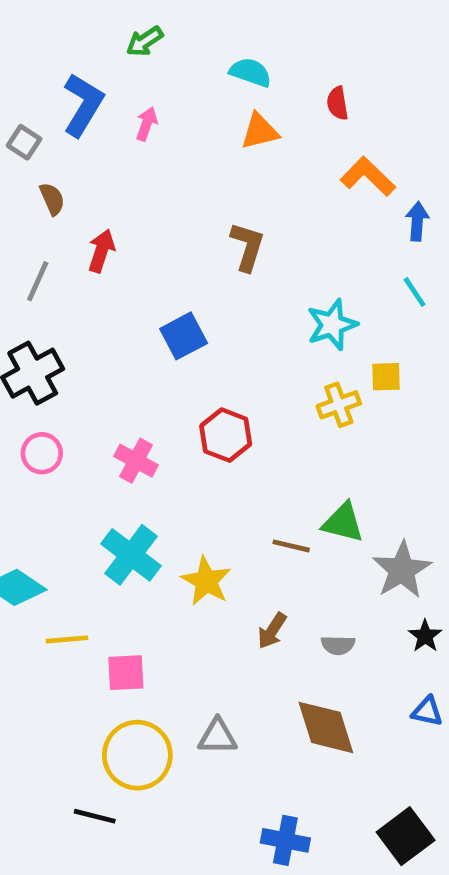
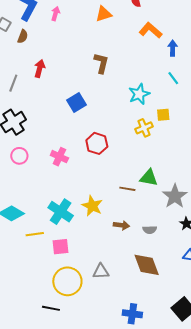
brown semicircle: (52, 199) -> (23, 36), moved, turned 48
cyan cross: (131, 555) -> (61, 212), moved
brown arrow: (272, 631) -> (121, 225), turned -112

